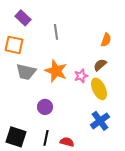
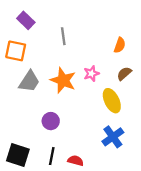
brown semicircle: (100, 65) -> (124, 74), moved
gray trapezoid: (26, 72) -> (29, 81), turned -70
pink star: (81, 76) -> (91, 74), moved

